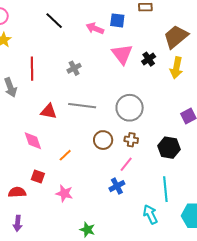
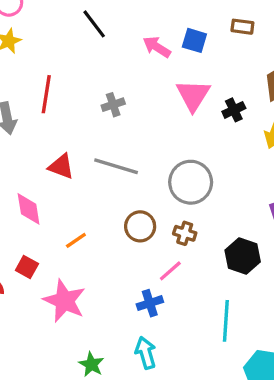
pink star: (64, 193) -> (64, 301), size x1.5
cyan arrow: (150, 214) -> (146, 353), moved

